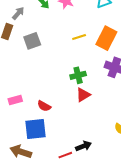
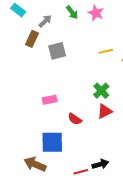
green cross: (78, 75) -> (101, 91), turned -35
pink rectangle: (15, 100) -> (50, 100), moved
red semicircle: (44, 106) -> (75, 119), moved

